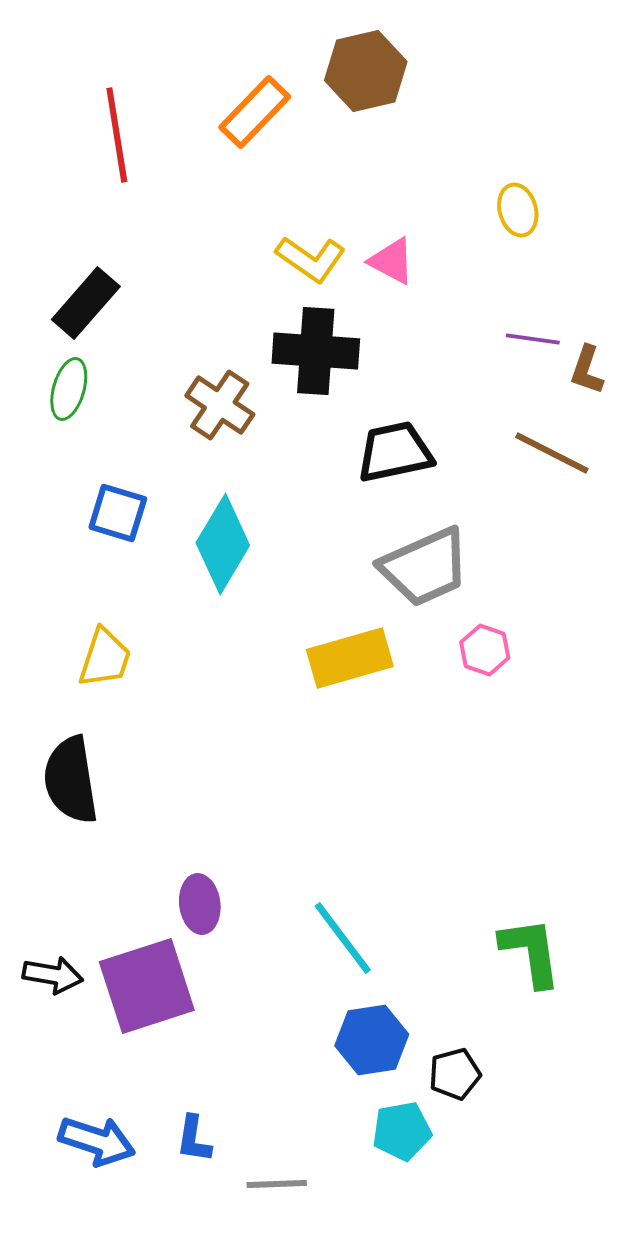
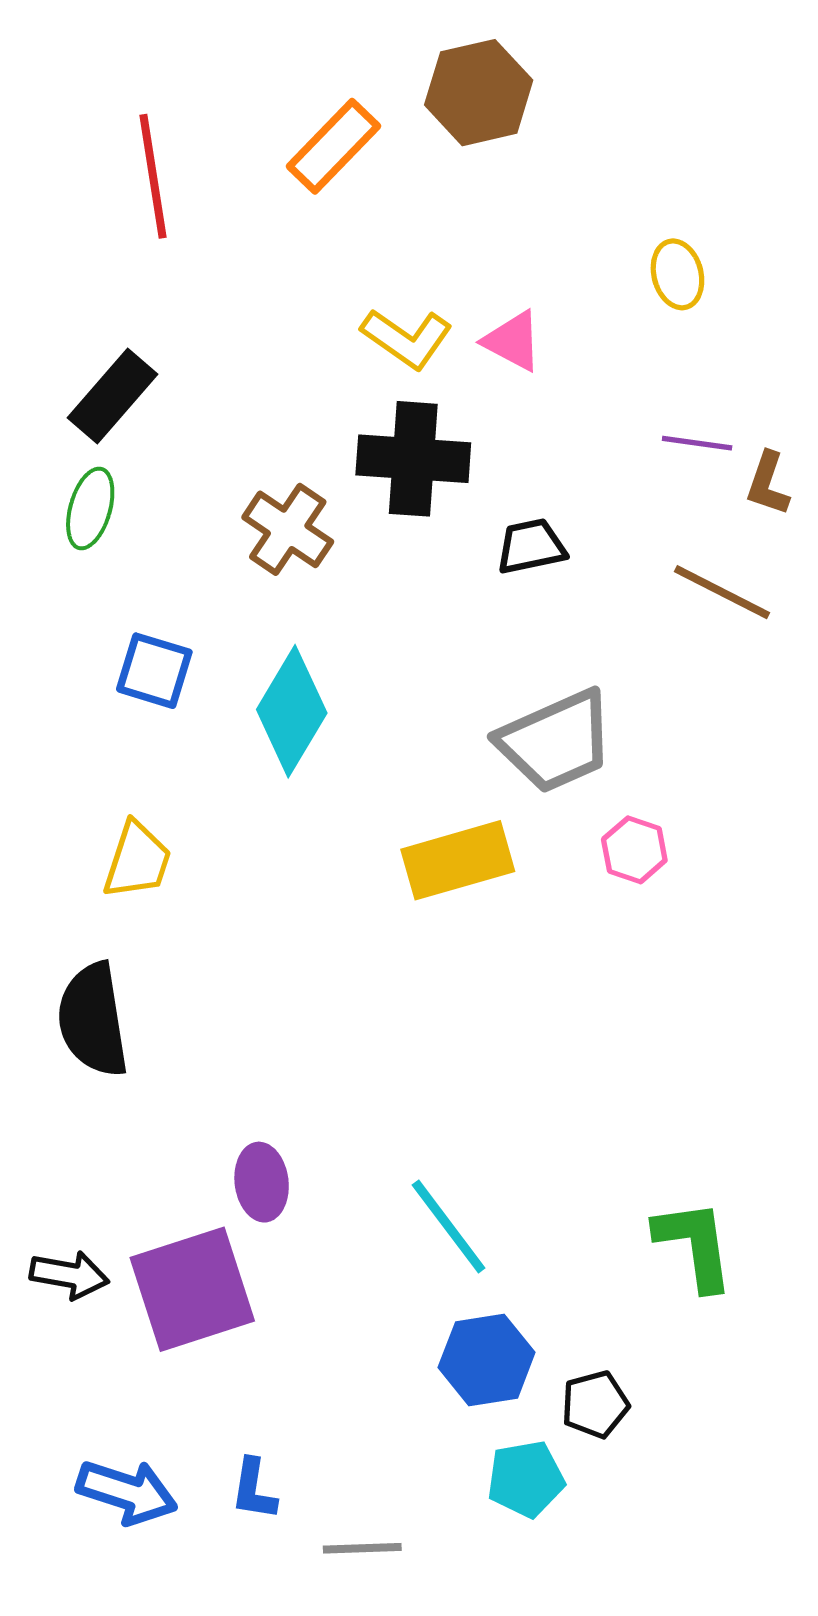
black trapezoid: (395, 452) -> (531, 546), moved, size x0.7

